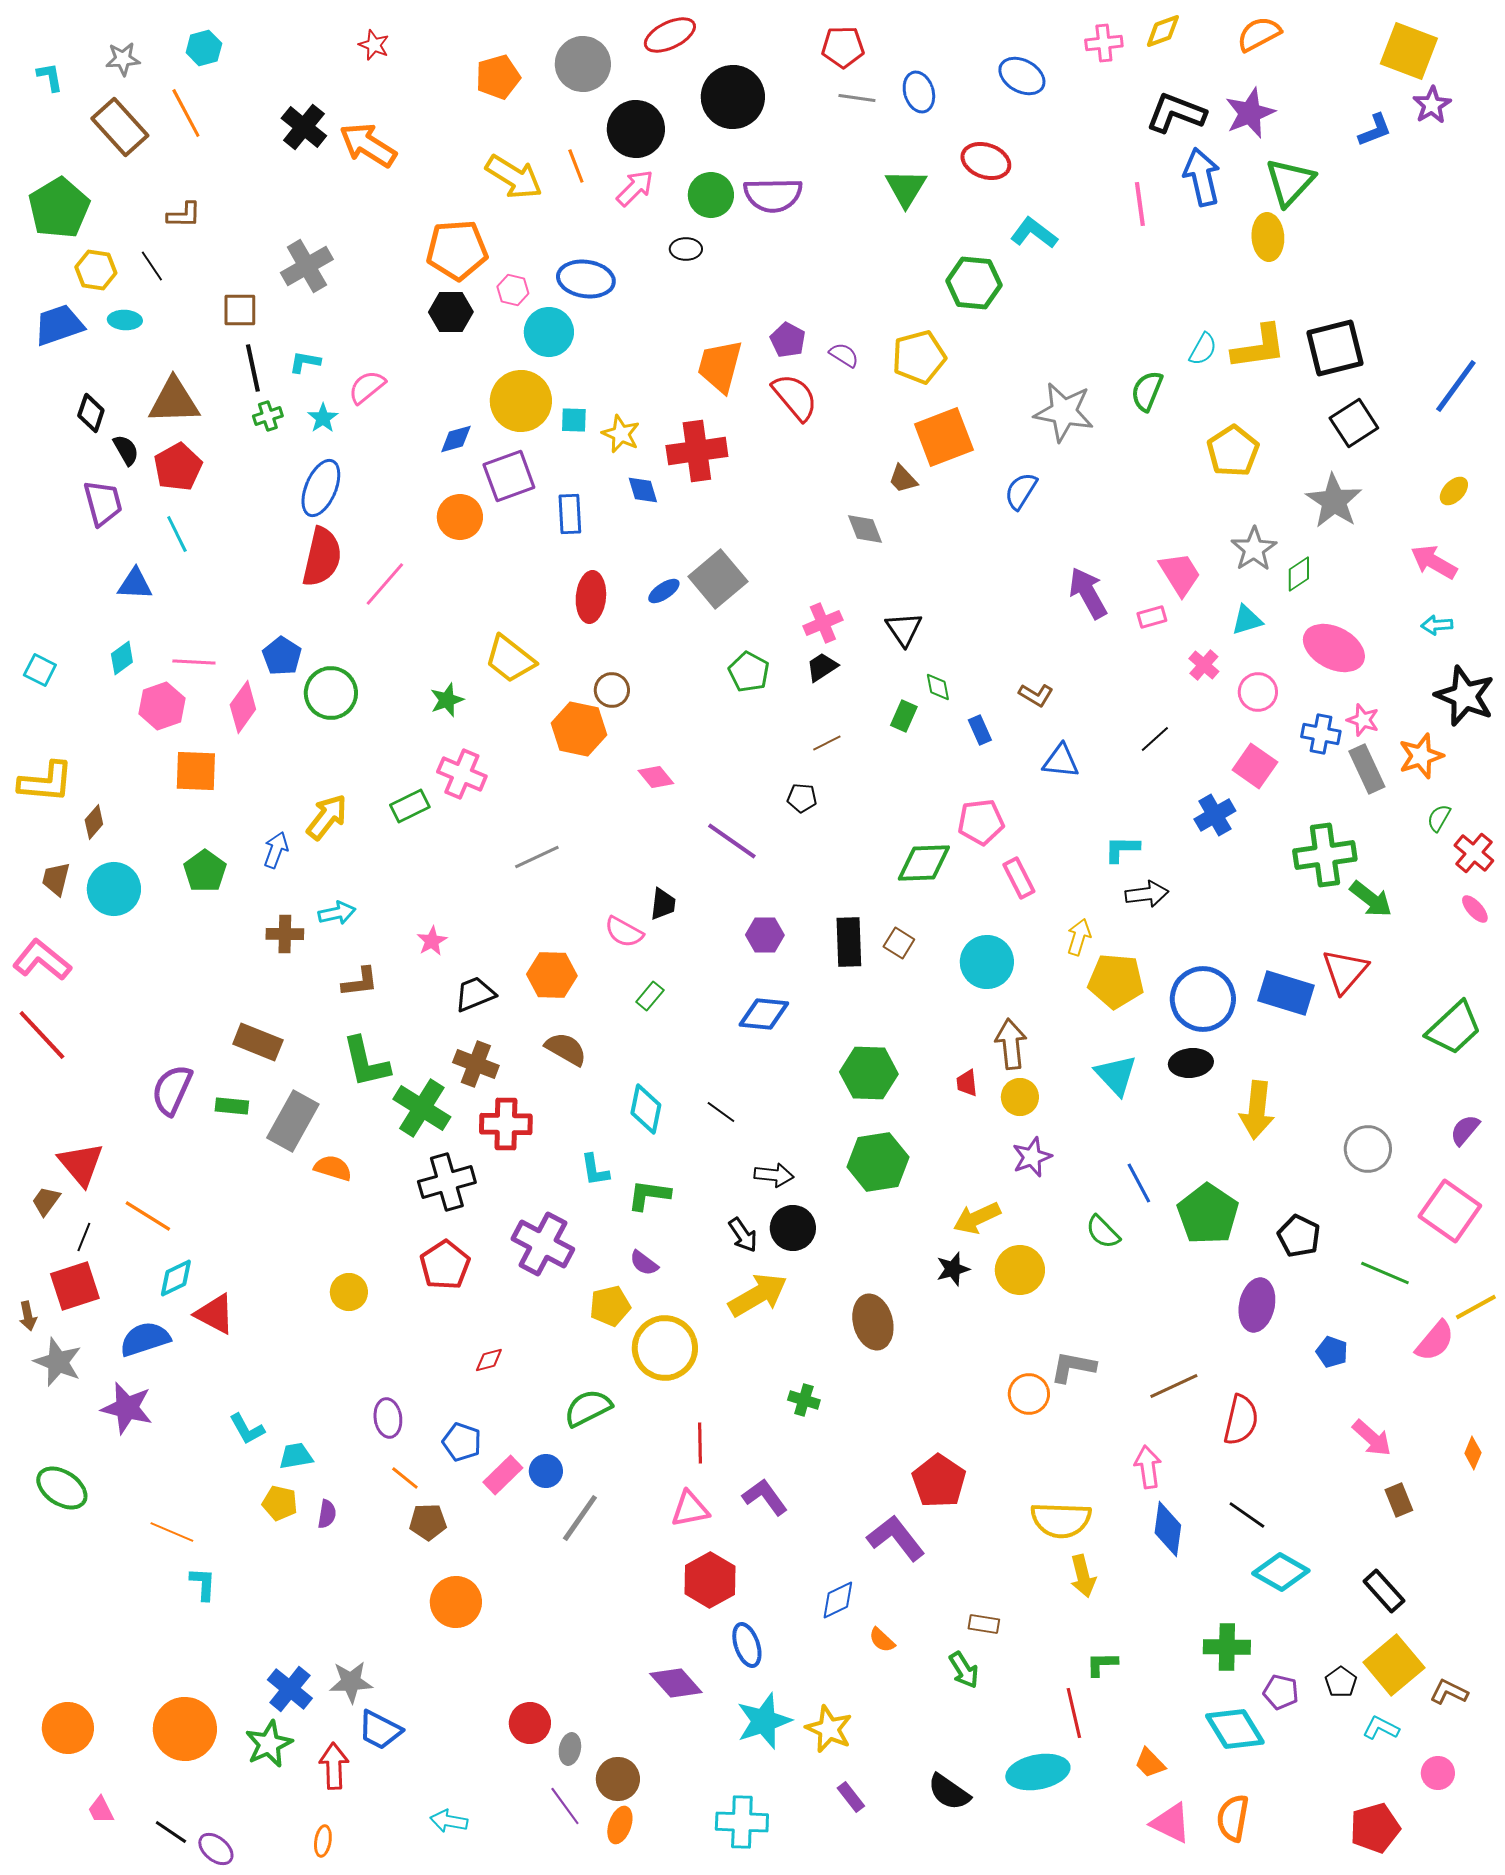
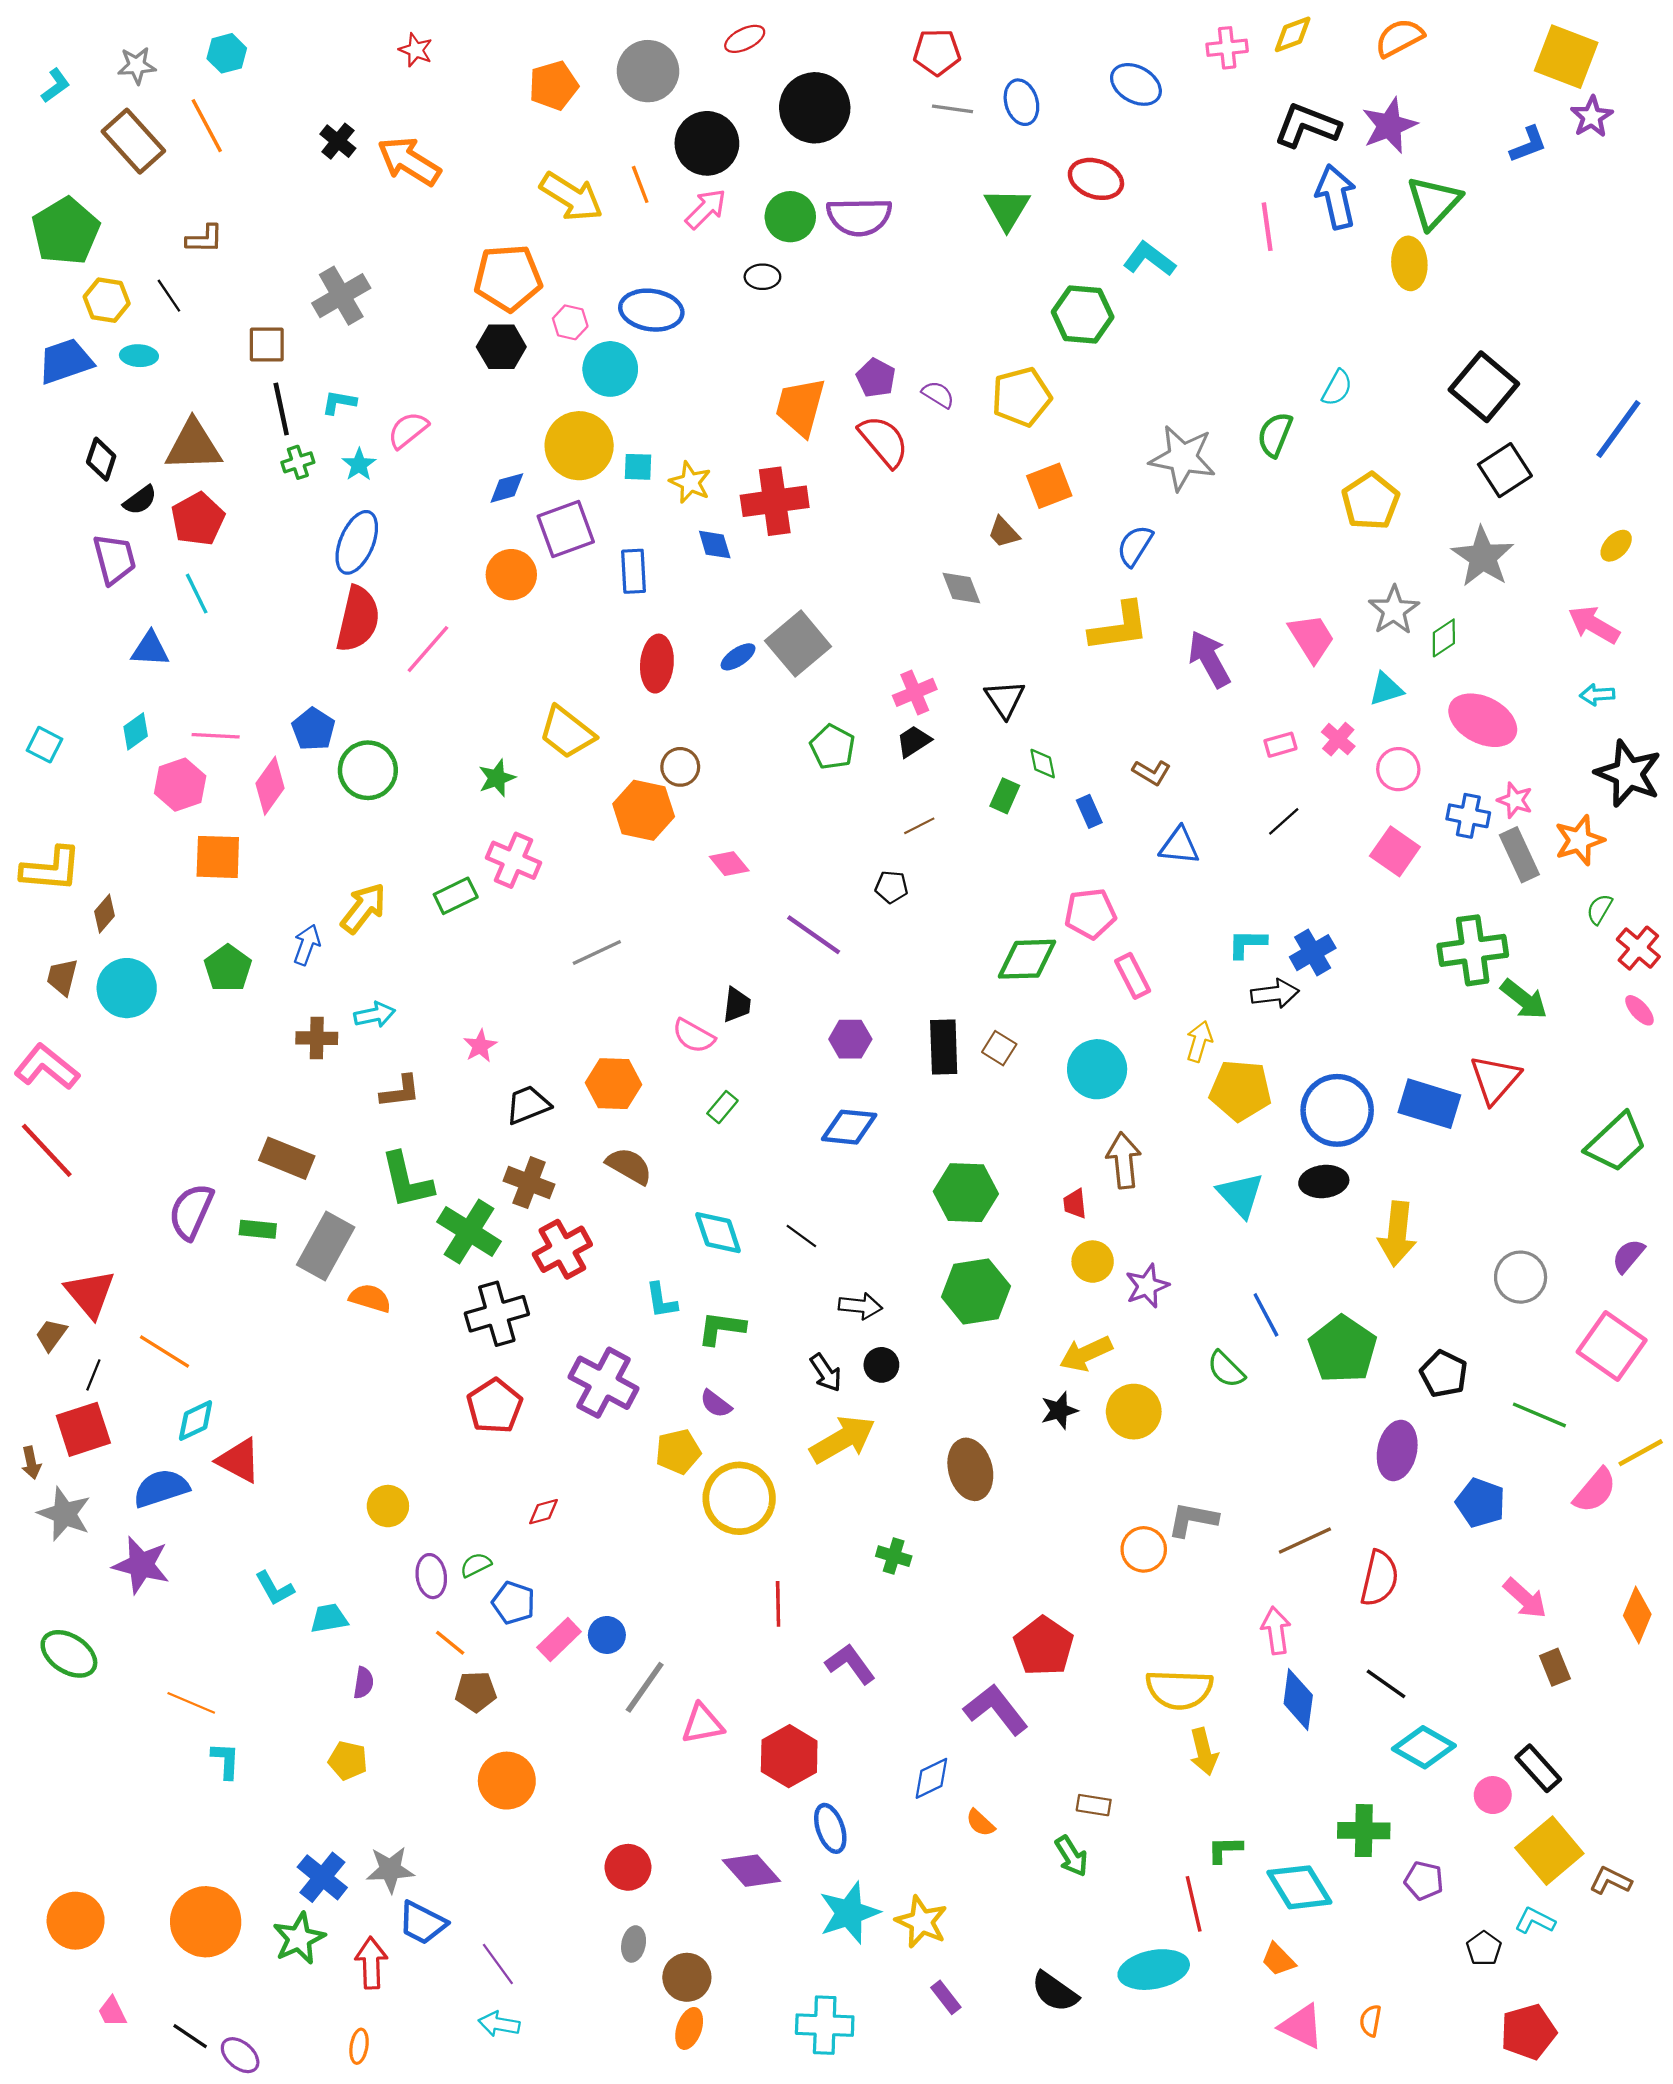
red ellipse: (670, 35) -> (745, 39), size x0.7
cyan L-shape: (50, 77) -> (56, 86), turned 64
black cross: (304, 127) -> (338, 141), size x0.7
yellow L-shape: (1259, 347) -> (1119, 627), moved
black square: (1335, 348) -> (1484, 387), turned -36
orange square: (944, 437) -> (1049, 486), size x0.7
black semicircle: (126, 450) -> (140, 500), turned 84
pink rectangle: (1152, 617) -> (1280, 745), moved
blue cross: (1215, 815) -> (1313, 953), moved
yellow circle: (1020, 1097) -> (1093, 1262), moved
cyan diamond: (646, 1109) -> (718, 1233), turned -30
red cross: (506, 1124) -> (562, 1249), turned -30
black circle: (793, 1228) -> (881, 1365), size x0.7
yellow circle: (349, 1292) -> (388, 1506), moved
blue pentagon: (1332, 1352) -> (1481, 1503), size x1.4
green semicircle: (588, 1408) -> (476, 1565), moved, size x0.6
orange diamond: (1473, 1453) -> (1637, 1615), size x1.5
yellow pentagon: (280, 1503) -> (348, 1761), moved
pink triangle: (690, 1509) -> (702, 1724), moved
black pentagon: (1341, 1682) -> (1484, 1948), moved
red circle: (530, 1723) -> (628, 1867), moved
cyan diamond: (1235, 1729) -> (1299, 1887), moved
pink circle: (1438, 1773) -> (1493, 1795), moved
purple line: (565, 1806) -> (498, 1964), moved
orange semicircle: (1233, 1818) -> (1370, 2021), size x0.6

